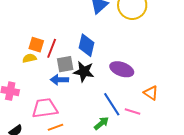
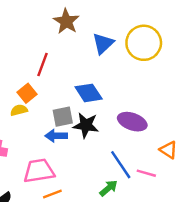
orange square: (36, 45) -> (27, 93), turned 35
blue diamond: (87, 45) -> (89, 93), turned -45
red line: (52, 48) -> (42, 65), moved

